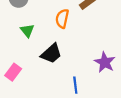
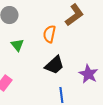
black trapezoid: (51, 54) -> (54, 65), moved

